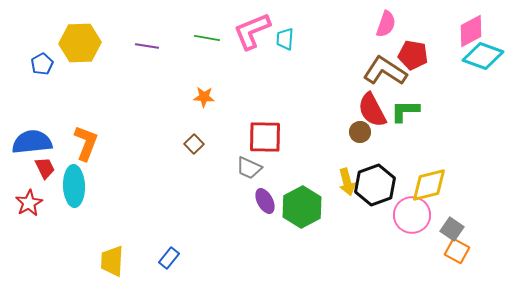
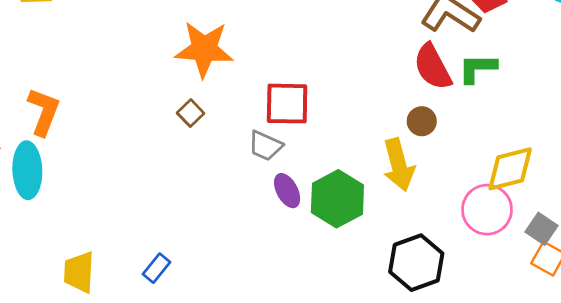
orange star: (204, 97) -> (204, 49), size x2.0
brown circle: (360, 132) -> (422, 121), moved
yellow arrow: (347, 182) -> (399, 165), size x1.4
black hexagon: (375, 185) -> (416, 263), moved

